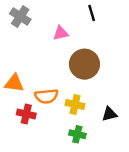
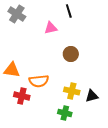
black line: (92, 13) -> (69, 11), moved
brown circle: (84, 64) -> (71, 54), size x0.6
yellow cross: (75, 105) -> (72, 91), moved

